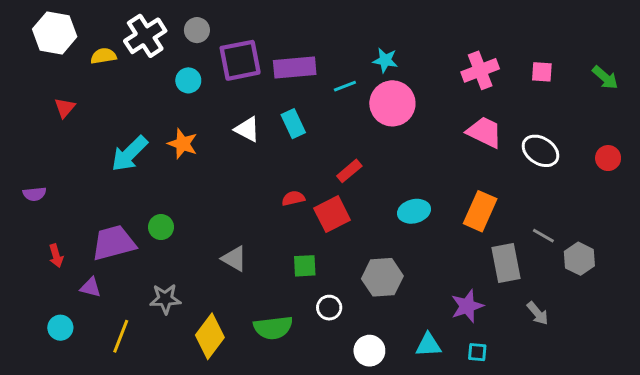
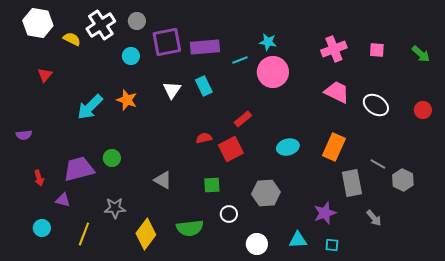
yellow semicircle: (103, 56) -> (72, 39), turned 36
white triangle: (247, 129) -> (172, 90), turned 36

